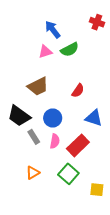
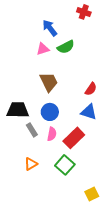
red cross: (97, 22) -> (84, 12), moved
brown trapezoid: (38, 86) -> (49, 82), moved, turned -90
red semicircle: (78, 91) -> (91, 89), moved
black trapezoid: (19, 116) -> (18, 110), turned 145
yellow square: (97, 190) -> (92, 194), moved, turned -32

